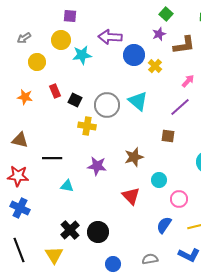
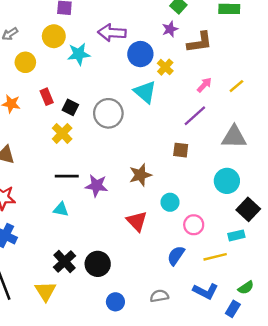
cyan triangle: (138, 101) -> (145, 92), moved
yellow cross: (87, 126) -> (62, 133), moved, turned 36
black line: (52, 158) -> (67, 176), moved

